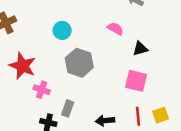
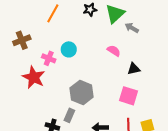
gray hexagon: (79, 63) -> (82, 93), moved
pink cross: (42, 90) -> (49, 58), moved

